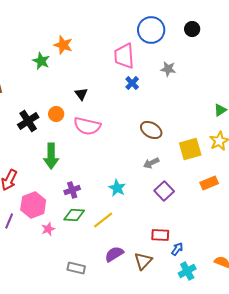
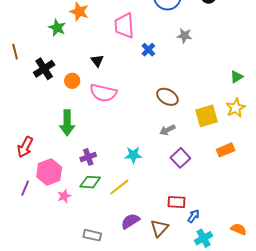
pink trapezoid: (124, 56) -> (124, 26), moved
black cross: (28, 121) -> (44, 69), moved
cyan star: (117, 188) -> (133, 155), turned -30

